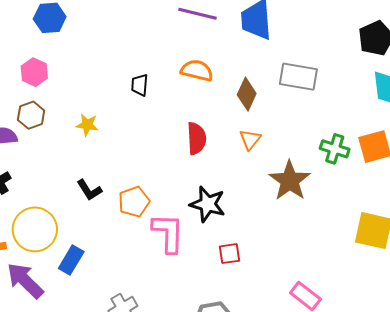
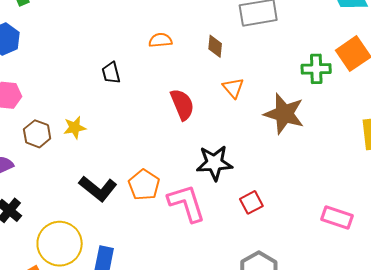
orange semicircle: (197, 70) -> (160, 40), size x0.7
brown diamond: (247, 94) -> (215, 46), size x0.7
brown hexagon: (31, 115) -> (37, 134), moved
black L-shape: (89, 190) -> (98, 189), size x1.4

